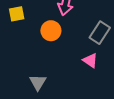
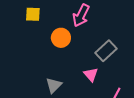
gray triangle: (38, 82) -> (54, 85), moved

